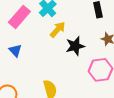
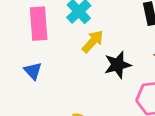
pink rectangle: (19, 17) -> (39, 24), turned -45

